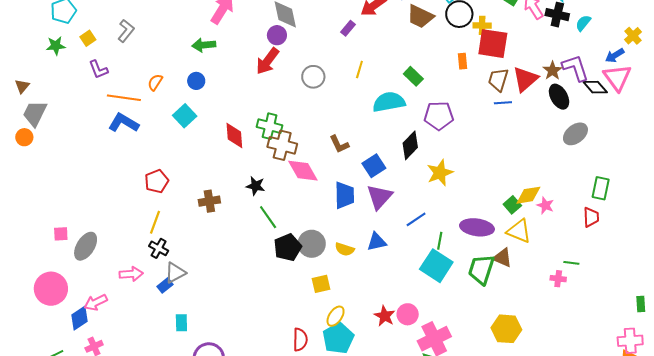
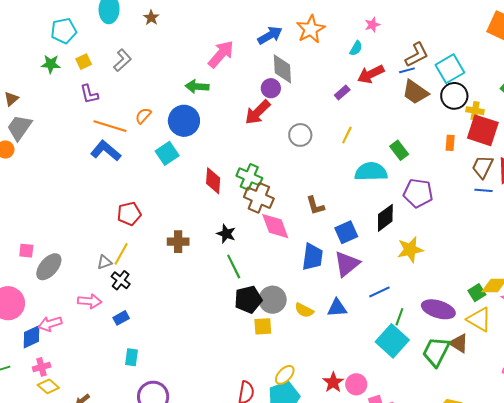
blue circle: (196, 81) -> (184, 121), size x1.8
gray triangle: (175, 273) -> (104, 262), moved, size x0.7
yellow square: (321, 284) -> (263, 326), moved

